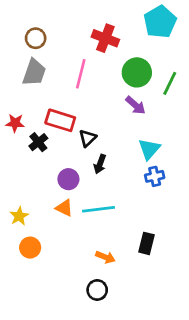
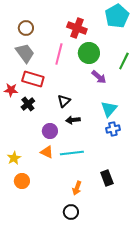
gray trapezoid: (34, 72) -> (25, 53), turned -55
green circle: (137, 72) -> (89, 53), moved
red rectangle: (60, 120) -> (33, 79), moved
black arrow: (100, 164) -> (73, 120), turned 64
black rectangle: (146, 243) -> (107, 178), turned -35
orange arrow: (105, 257) -> (77, 188), turned 88

